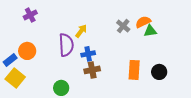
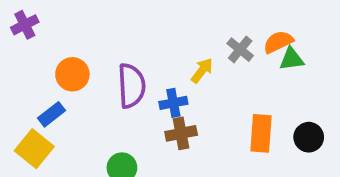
purple cross: (30, 15) -> (25, 25), moved
yellow arrow: (81, 31) -> (202, 70), moved
orange circle: (27, 51) -> (72, 74), moved
blue rectangle: (10, 60) -> (51, 114), moved

